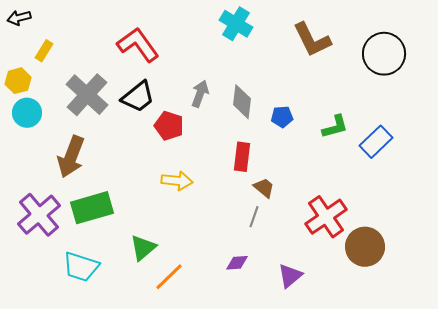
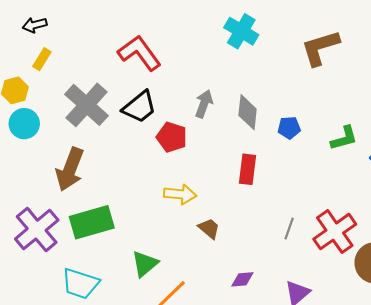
black arrow: (19, 18) -> (35, 25), moved
brown L-shape: (312, 40) -> (320, 48), turned 99
brown trapezoid: (264, 188) -> (209, 228), moved
gray line: (254, 217) -> (289, 228), moved

